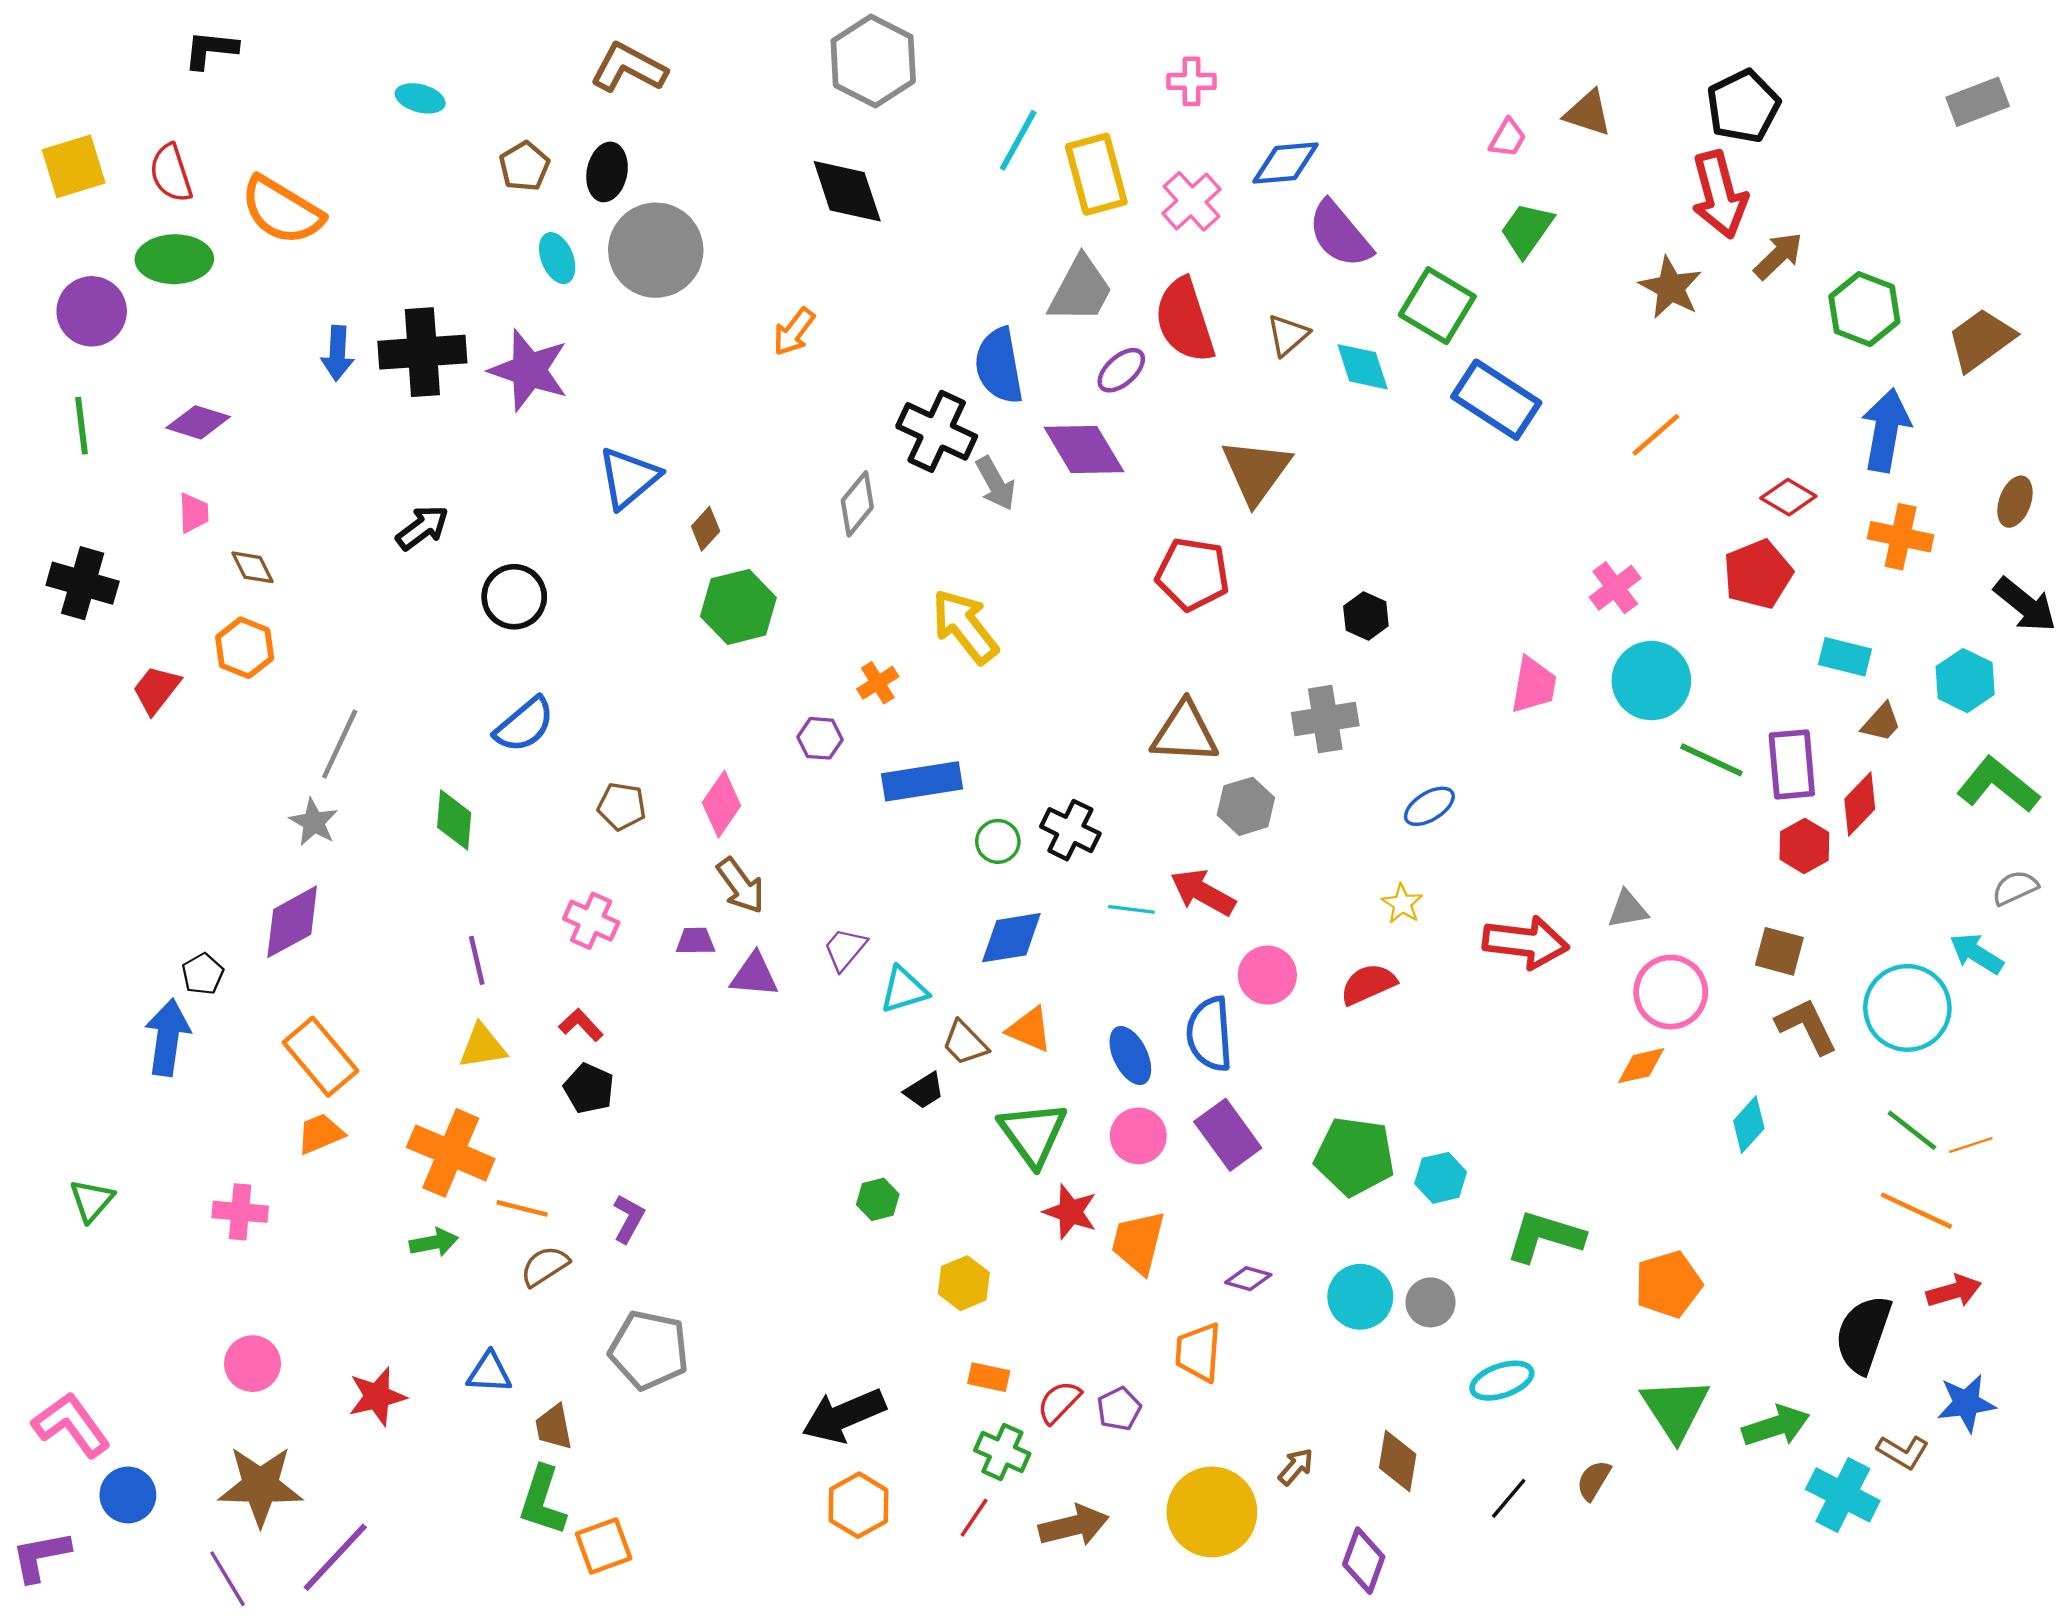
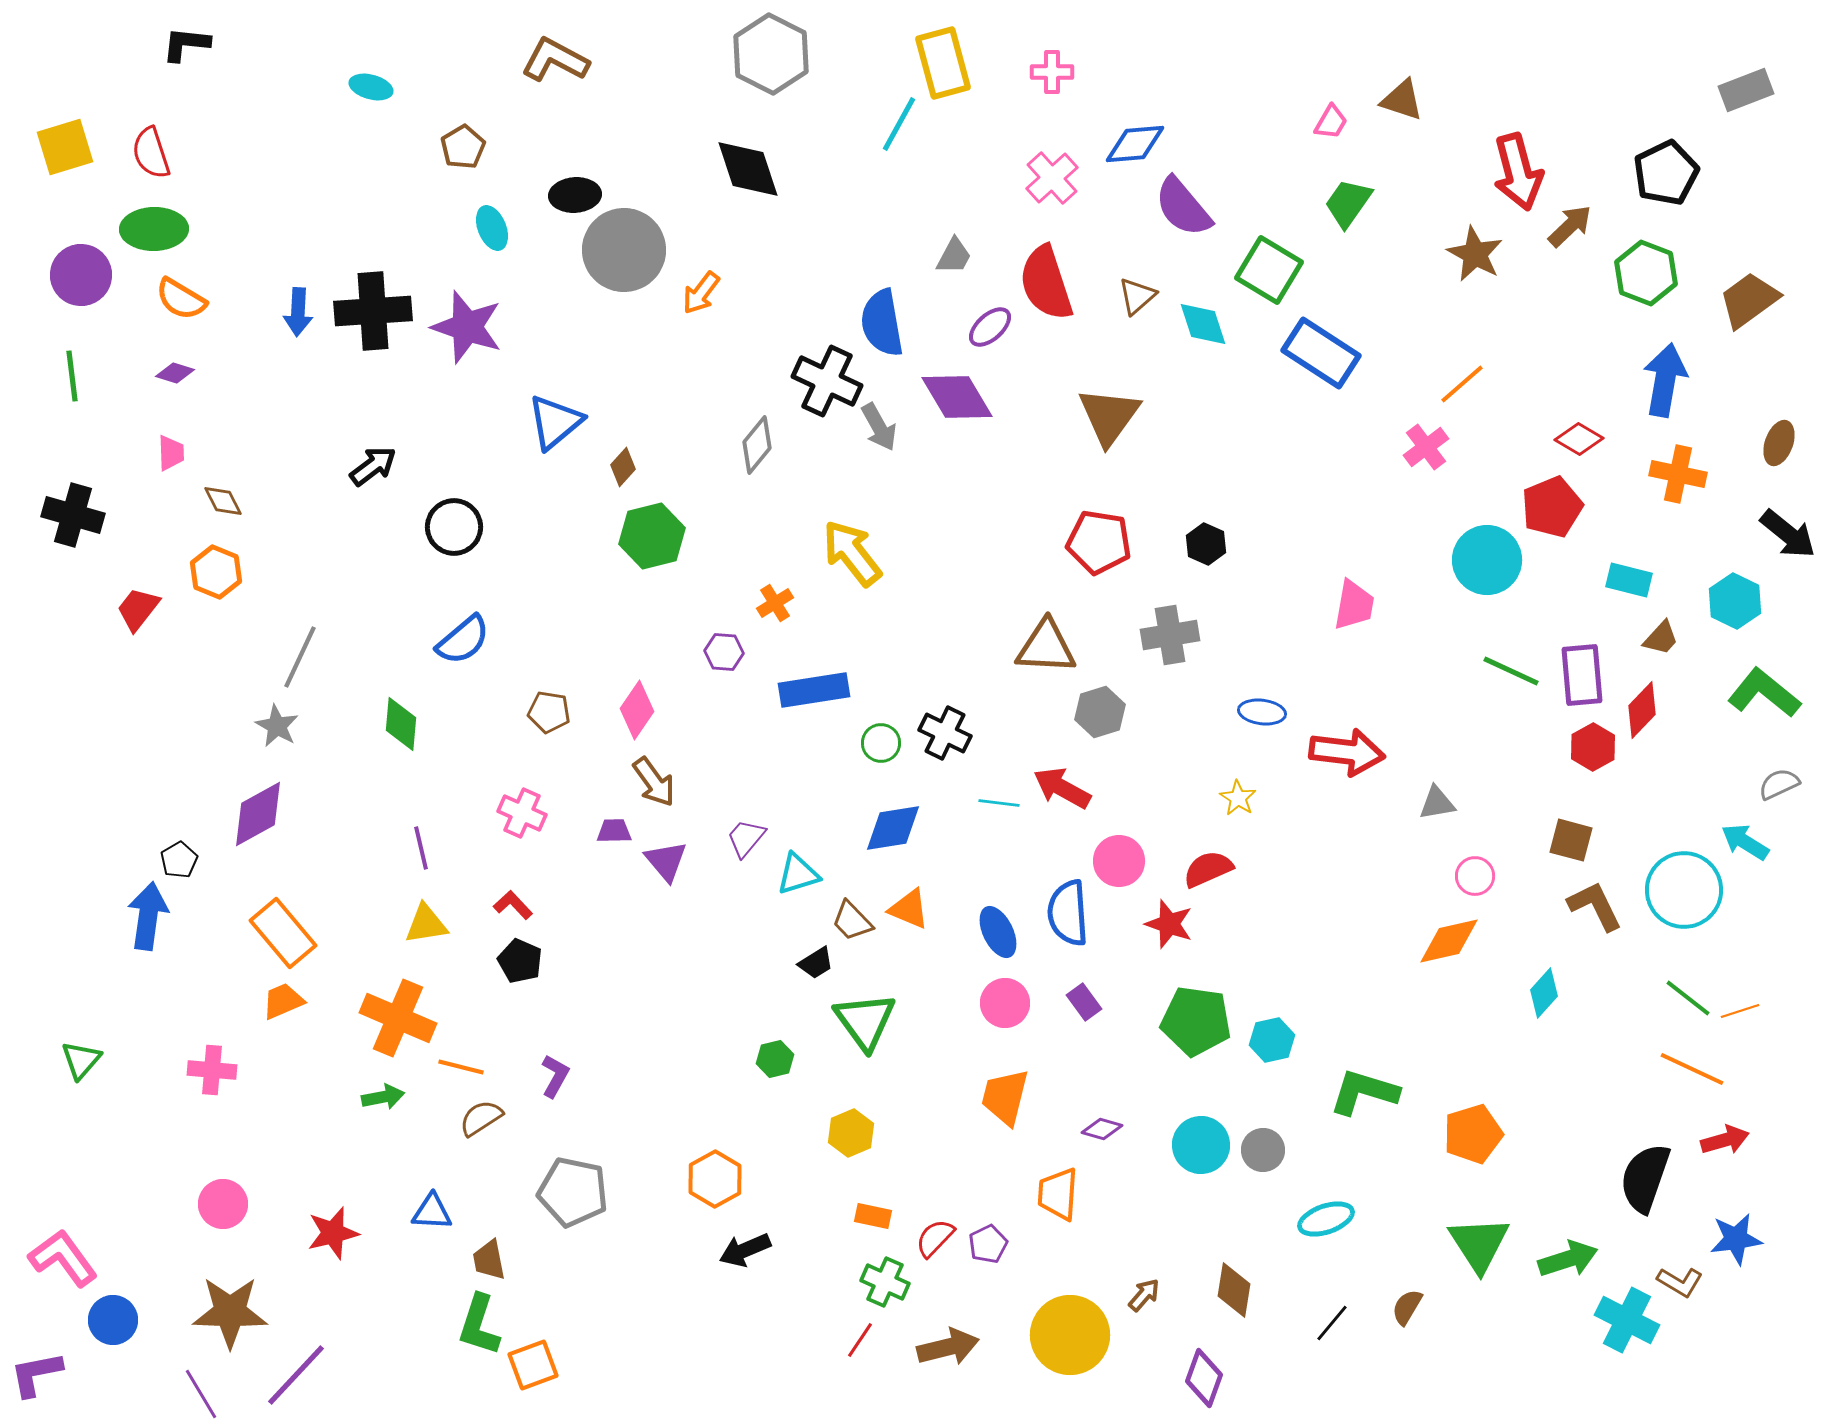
black pentagon: (1743, 106) -> (1666, 173), moved
black ellipse: (607, 172) -> (575, 195), moved, turned 75
yellow rectangle: (1096, 174) -> (943, 63), moved
orange semicircle: (282, 211) -> (181, 299), moved, size x0.7
gray circle: (656, 250) -> (624, 250), moved
gray trapezoid: (1081, 290) -> (954, 256), size x0.6
purple diamond: (198, 422) -> (175, 373), size x0.7
red pentagon: (1193, 574) -> (1099, 542), moved
pink cross: (1615, 588) -> (1426, 447), moved
cyan circle: (1651, 681) -> (1487, 560), moved
blue ellipse: (1429, 806) -> (1262, 712), turned 39
red arrow: (1526, 942) -> (1347, 752), moved
purple triangle: (754, 975) -> (666, 861), turned 45
pink circle: (1671, 992) -> (1475, 876), size x0.6
orange diamond: (1641, 1066) -> (1449, 941), size x1.4
green triangle: (1033, 1134) -> (865, 1021), moved
purple rectangle: (1228, 1135) -> (1084, 1002), size x0.6
red star: (1070, 1212) -> (1169, 924), moved
black arrow: (844, 1416) -> (745, 1250), size x0.7
orange hexagon: (858, 1505) -> (715, 1179), moved

